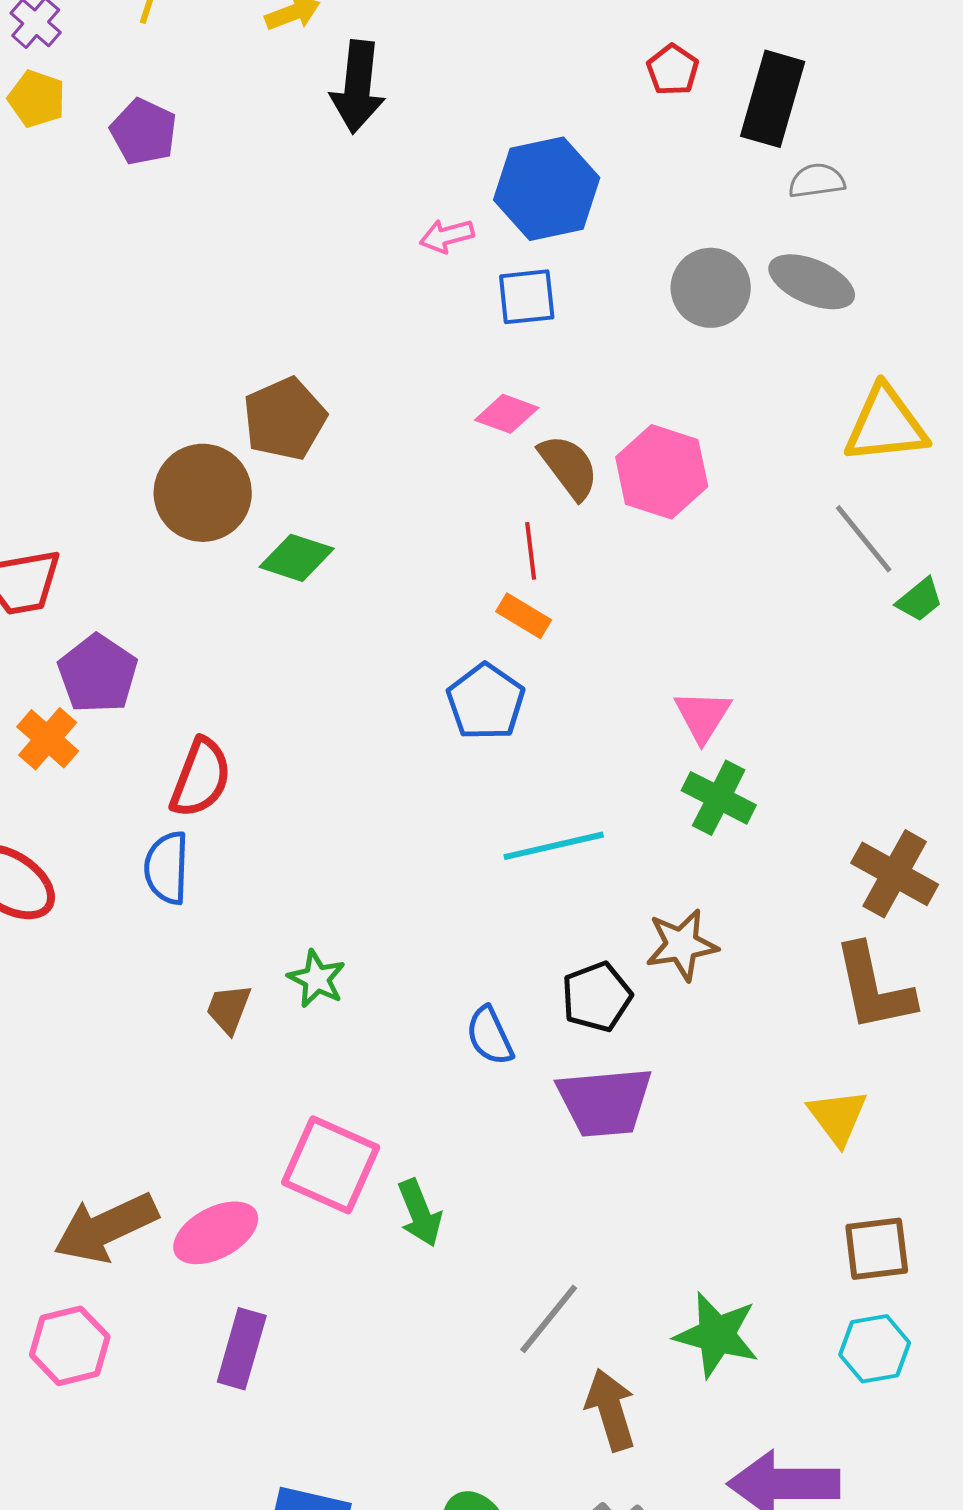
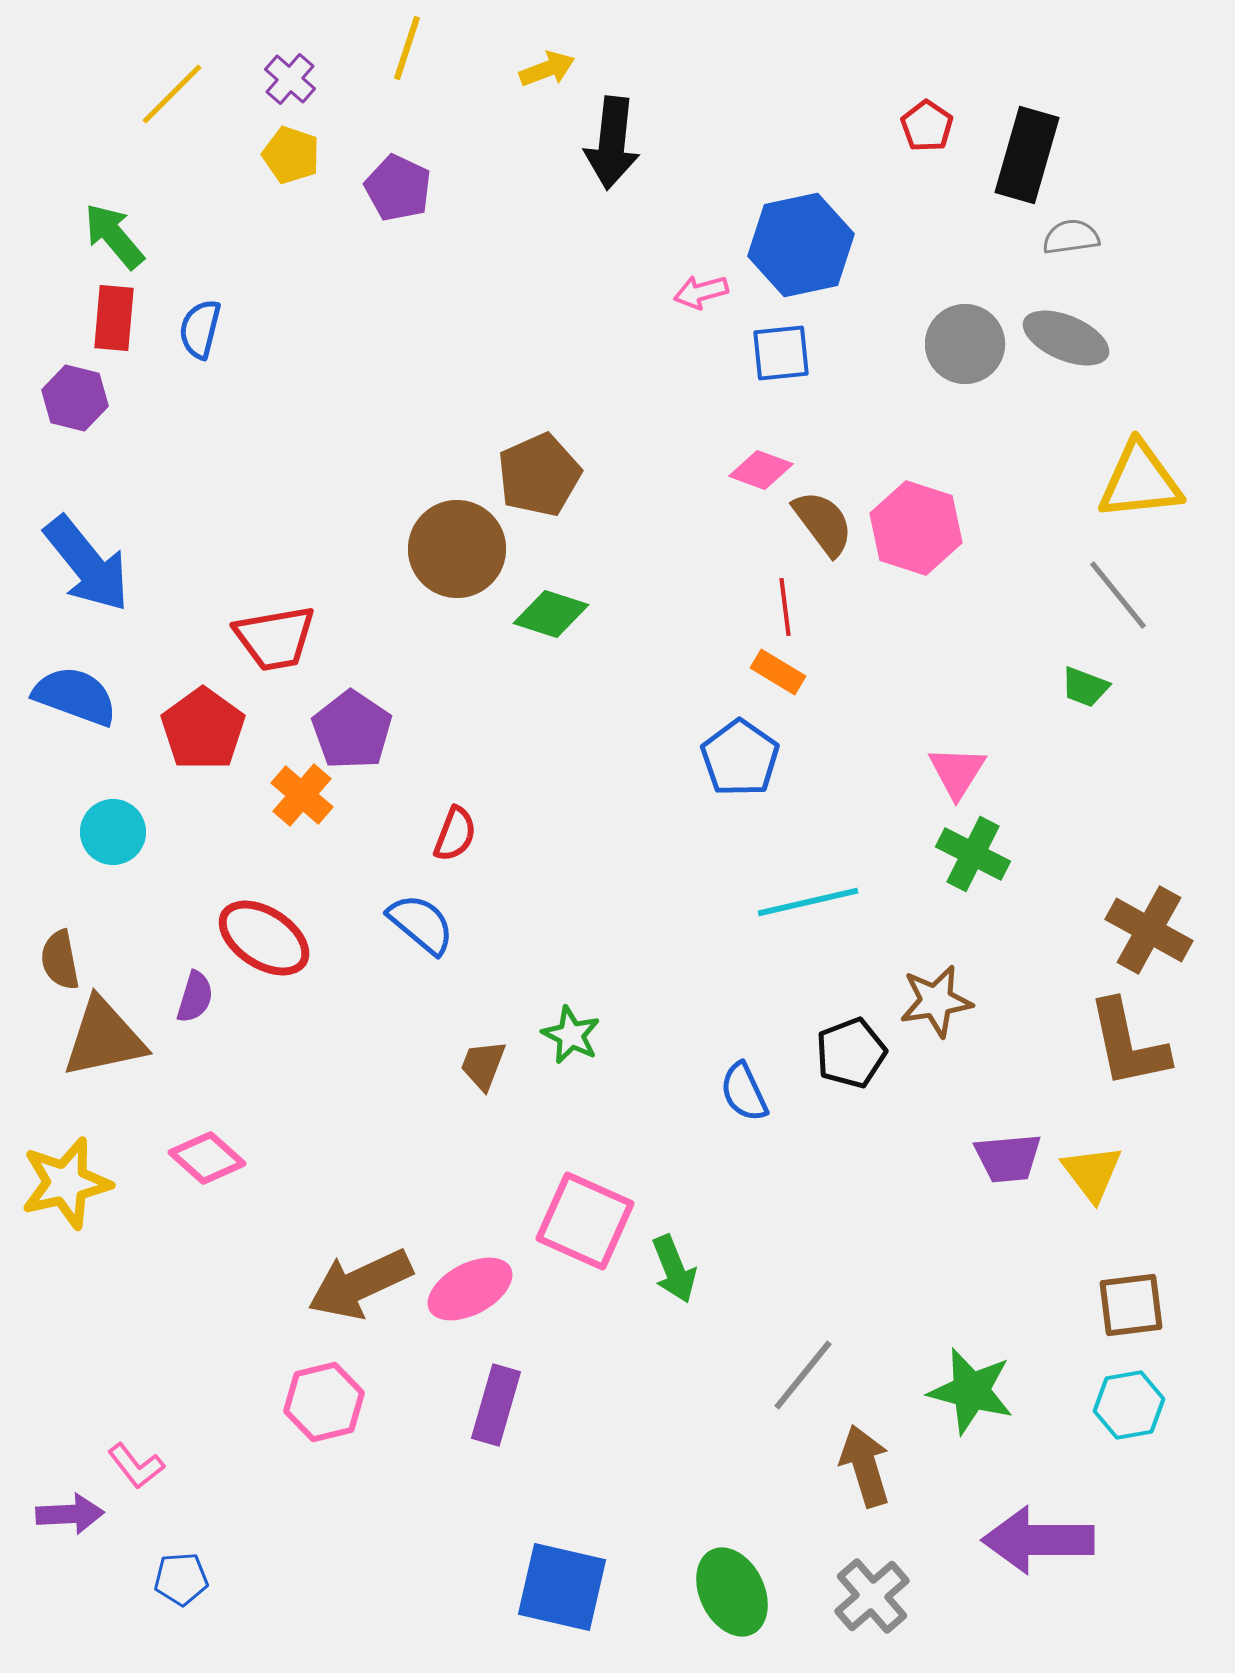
green trapezoid: (920, 600) -> (1085, 687), moved, turned 60
red semicircle: (201, 778) -> (455, 834), size x0.7
blue semicircle: (167, 868) -> (421, 924), turned 128
purple trapezoid: (605, 1102) -> (1008, 1158), moved, size x0.7

